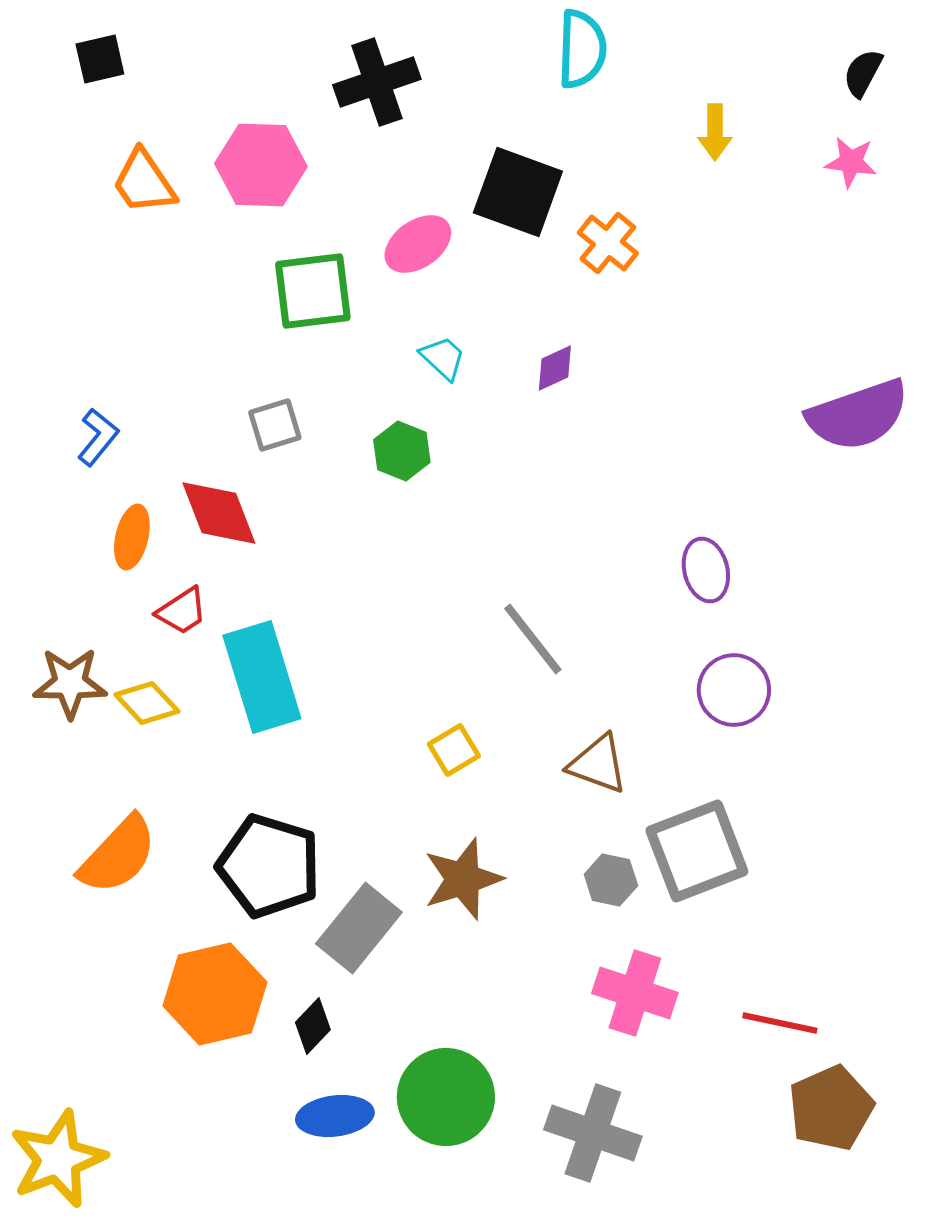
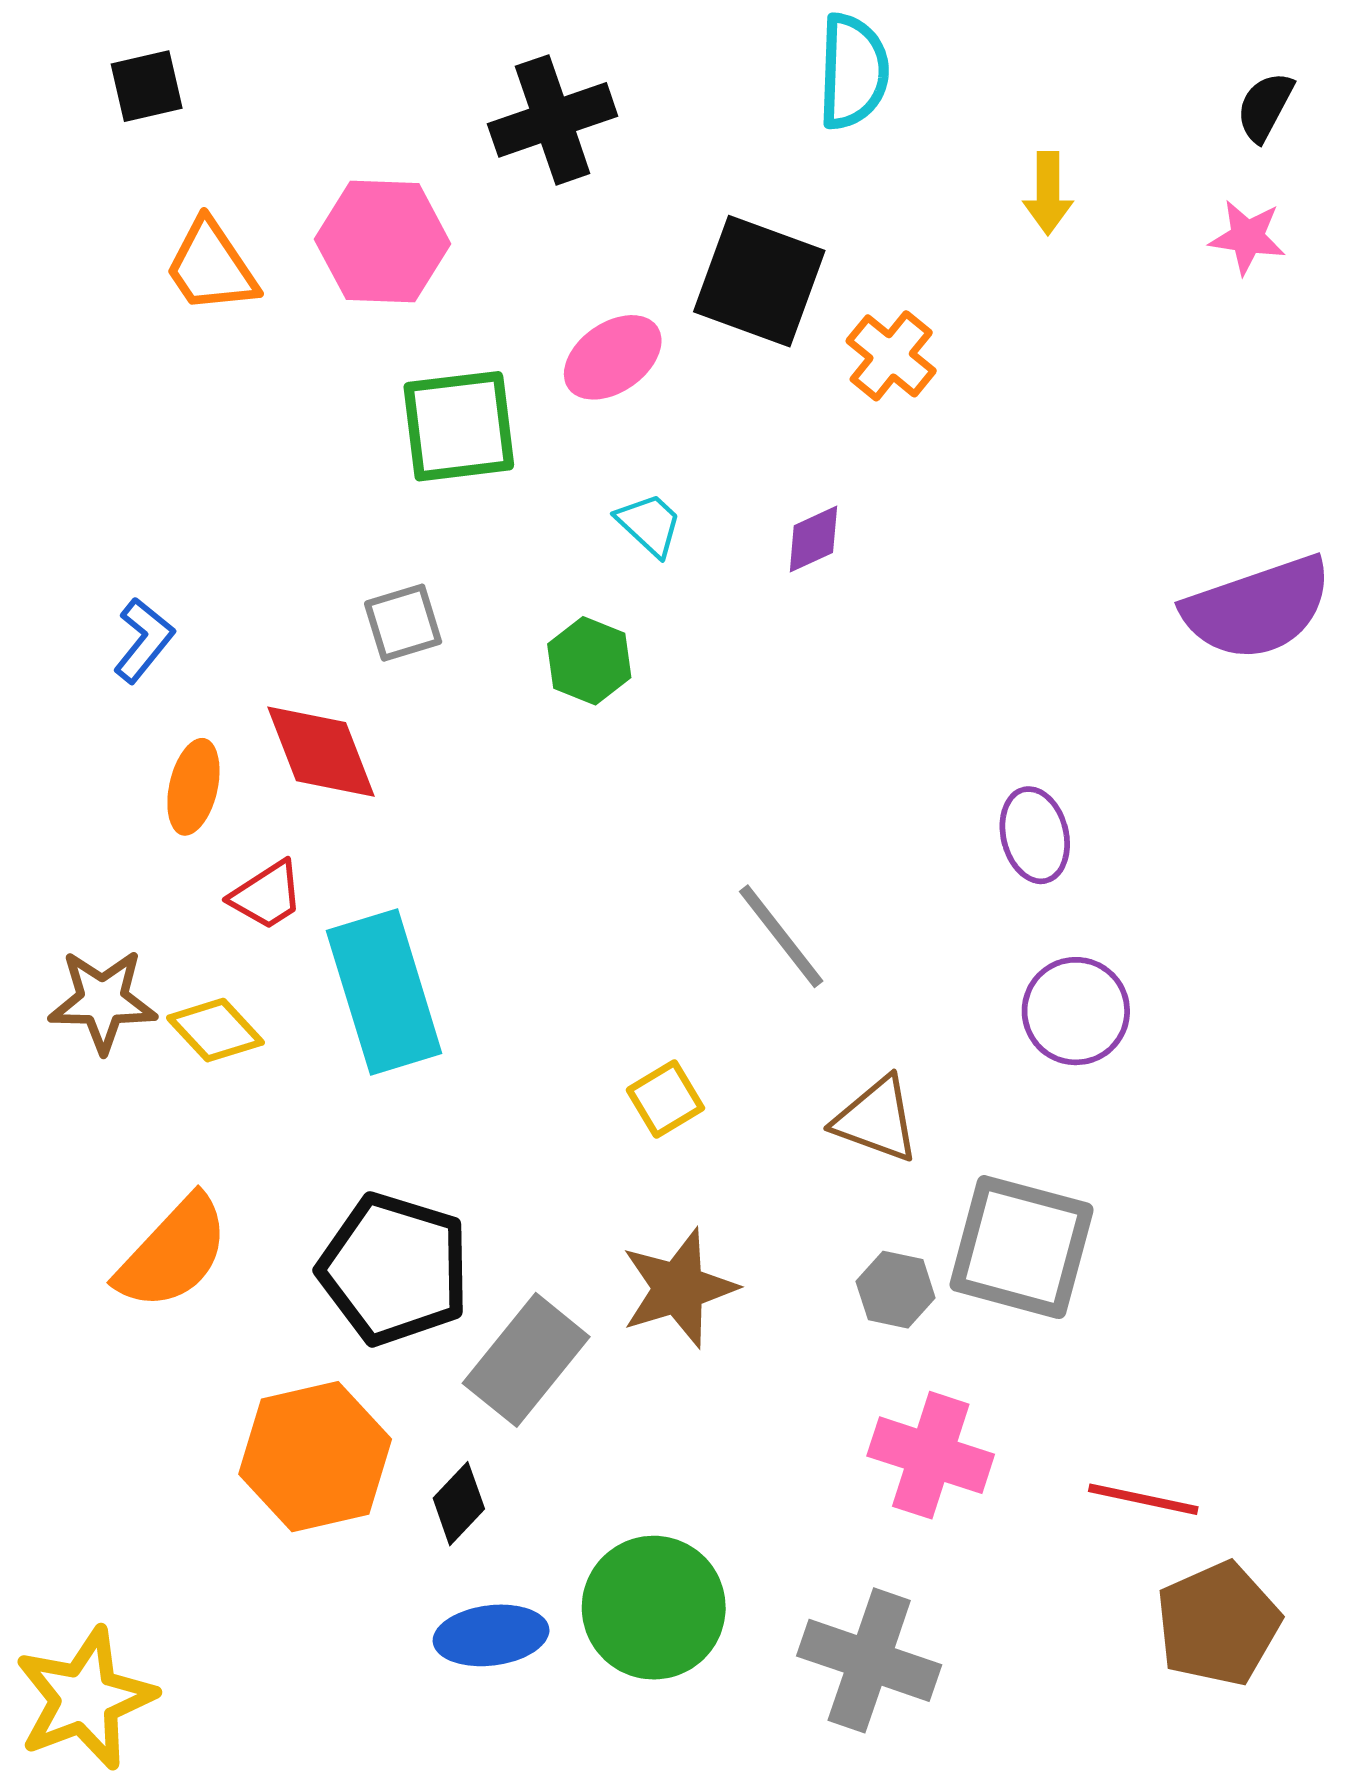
gray square: (697, 851) -> (1022, 1247), turned 36

